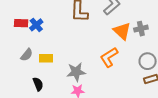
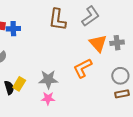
blue cross: (36, 25) -> (13, 29), turned 32
yellow rectangle: (46, 58) -> (19, 84), moved, turned -64

